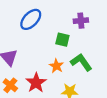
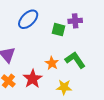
green square: (62, 40) -> (58, 30), moved

